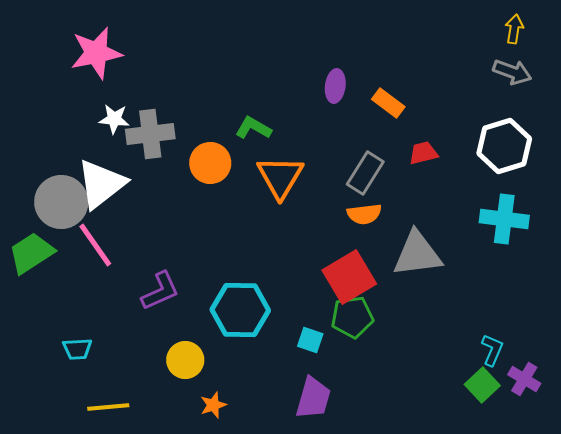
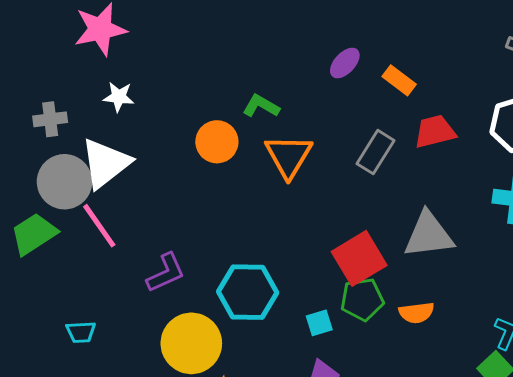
purple ellipse: (335, 86) -> (345, 63), turned 36
gray cross: (150, 134) -> (50, 119), moved, size x0.7
red trapezoid: (423, 153) -> (435, 132), size x1.4
orange semicircle: (364, 214) -> (416, 313), moved
cyan square: (310, 340) -> (319, 323), turned -36
yellow circle: (185, 360) -> (191, 343), size x1.6

